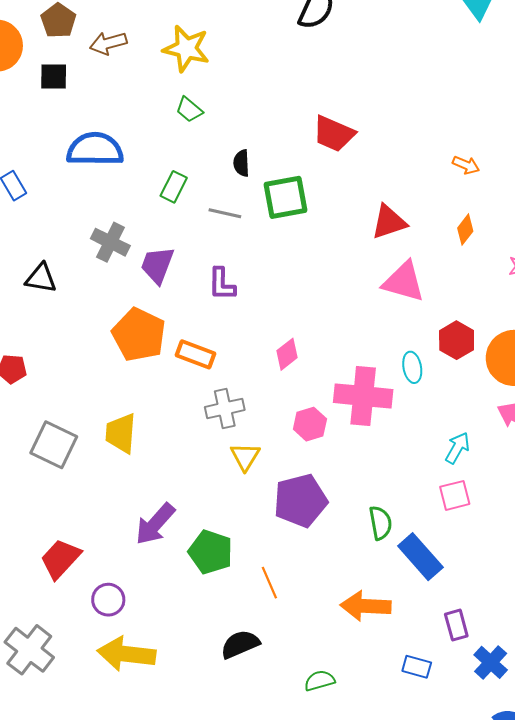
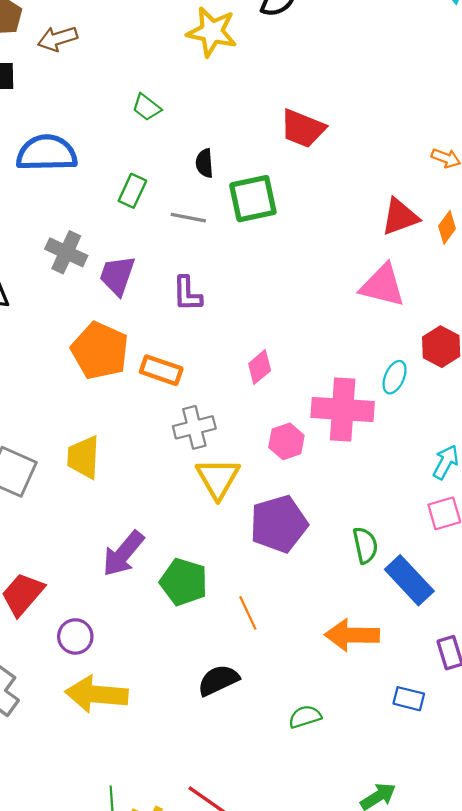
yellow star: (186, 49) -> (212, 32), moved
red triangle: (389, 222) -> (400, 217), moved
cyan ellipse: (412, 367) -> (395, 377), turned 36
yellow triangle: (245, 457) -> (218, 478), size x1.4

